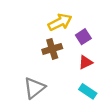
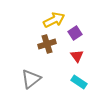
red triangle: (86, 62) -> (77, 56), turned -40

